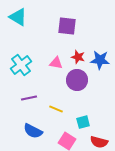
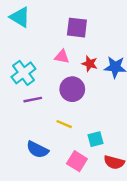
pink triangle: (56, 63) -> (62, 57), moved
purple circle: (77, 80) -> (72, 89), moved
purple line: (29, 98) -> (33, 100), moved

